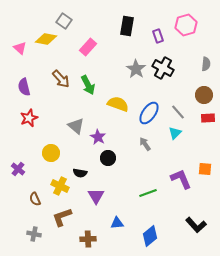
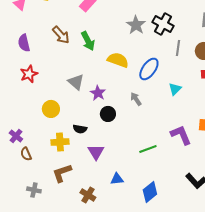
gray line: (178, 112) -> (178, 48), moved, turned 49
gray arrow: (145, 144) -> (136, 99), moved
purple cross: (18, 169) -> (16, 136), moved
yellow cross: (60, 186) -> (60, 142), turned -30
brown semicircle: (35, 199) -> (26, 154), moved
brown cross: (88, 239) -> (88, 195), turned 35

